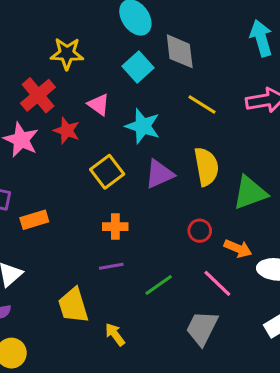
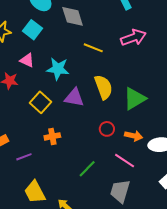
cyan square: (138, 67) -> (33, 30), moved
purple triangle: (159, 174) -> (74, 98), turned 45
purple line: (111, 266) -> (24, 157), moved

